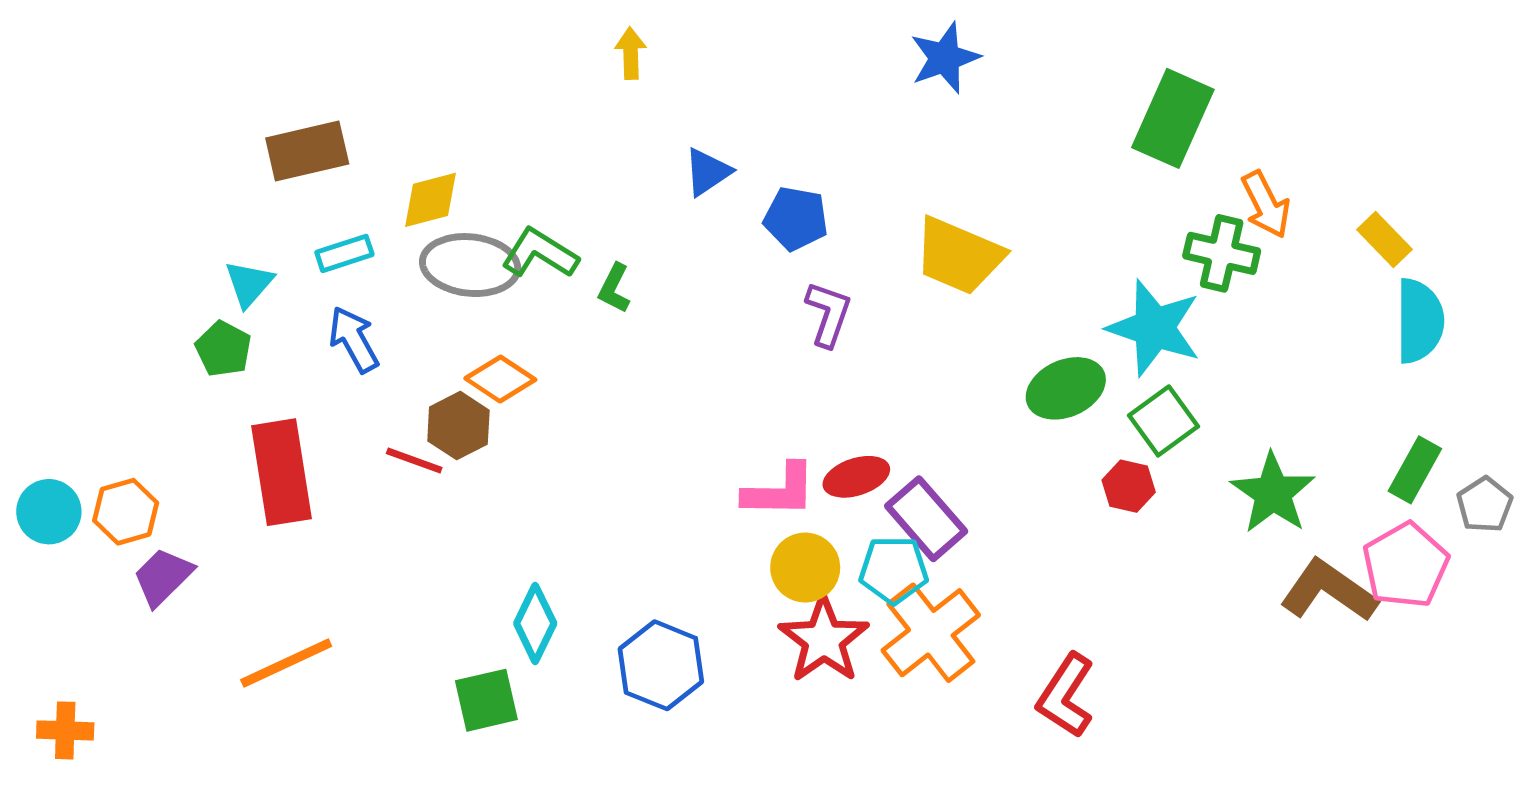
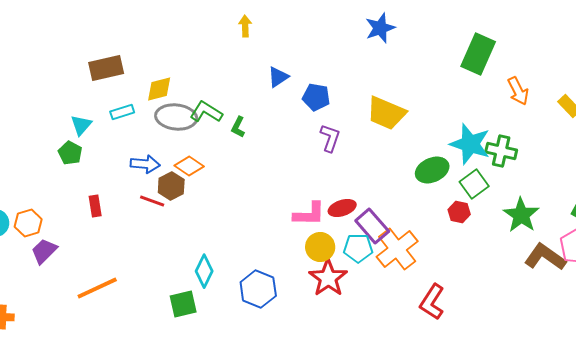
green cross: (1222, 253) -> (501, 151), moved
blue arrow: (354, 340) -> (145, 164), moved, turned 124
red rectangle: (282, 472) -> (95, 206), size x0.5
orange cross: (931, 633) -> (397, 249), moved

